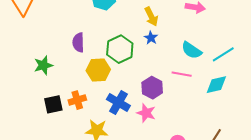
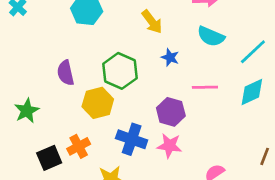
blue star: (151, 38) -> (170, 57), moved
cyan semicircle: (191, 50) -> (211, 36), moved

